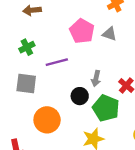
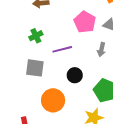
gray arrow: (96, 78) -> (101, 50), moved
black circle: (80, 96) -> (75, 75), moved

